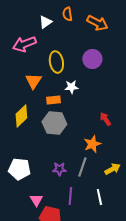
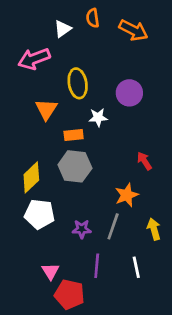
purple circle: (92, 59) -> (129, 93), moved
yellow diamond: (21, 116) -> (31, 177), moved
white pentagon: (19, 169) -> (39, 214), moved
yellow arrow: (112, 169) -> (154, 229), turned -77

